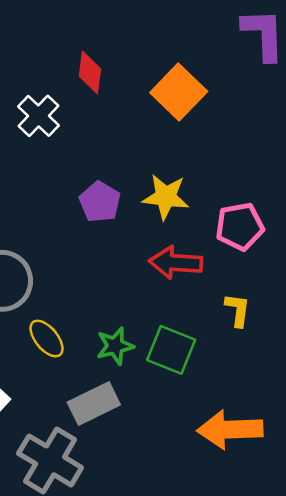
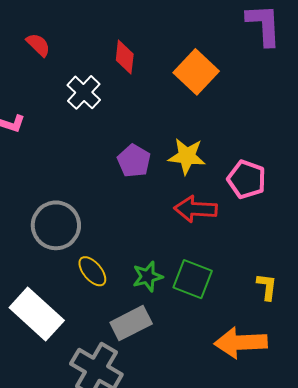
pink pentagon: (240, 227) -> (247, 179), turned 30
yellow L-shape: (238, 310) -> (267, 287), moved

